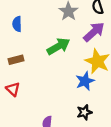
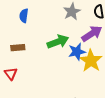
blue star: (85, 81) -> (77, 52), moved

